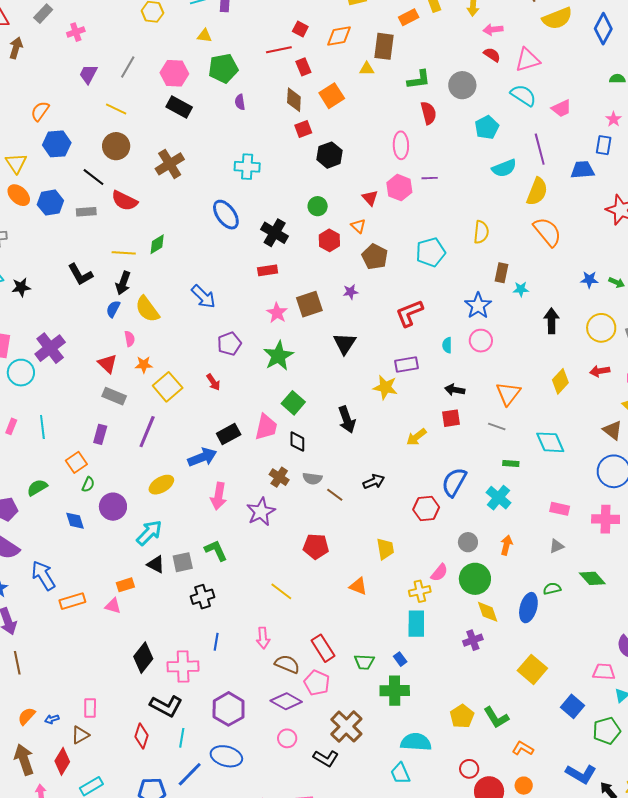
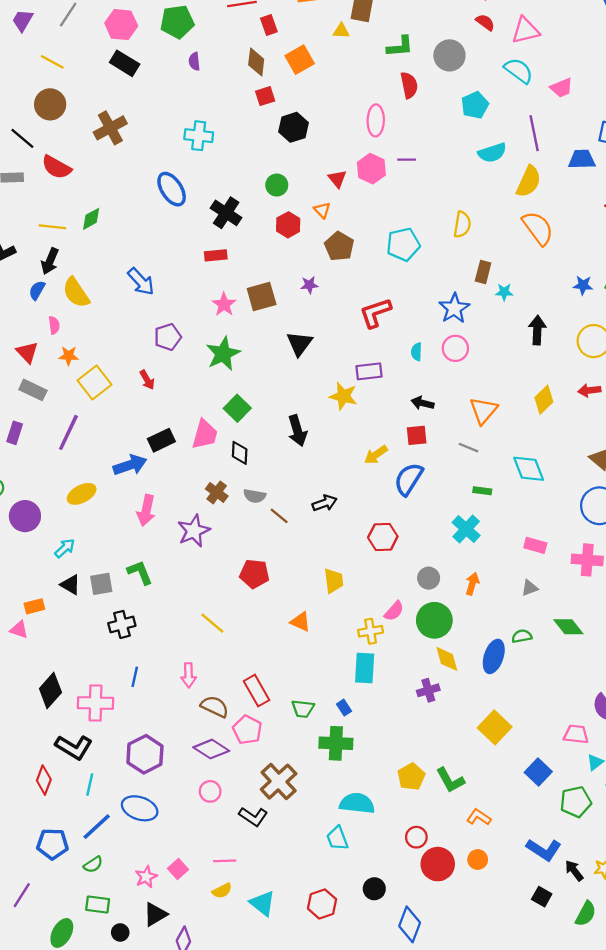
blue semicircle: (454, 482) -> (409, 479), moved
cyan arrow: (149, 533) -> (65, 548), size x0.7

